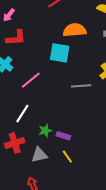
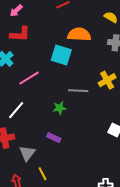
green star: (45, 131) -> (59, 108), moved
gray triangle: (39, 155) -> (27, 153), turned -48
yellow line: (67, 157) -> (42, 174), moved

